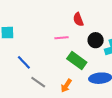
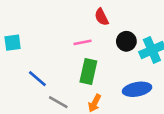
green rectangle: (77, 61) -> (88, 71), moved, turned 72

